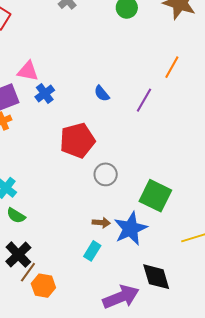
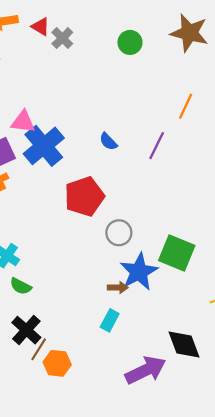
blue cross: (45, 94) -> (44, 146), size x1.8
blue star: (130, 229) -> (139, 272), moved

